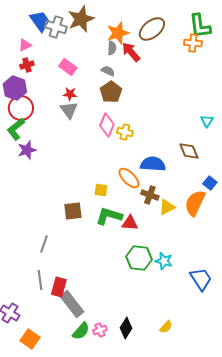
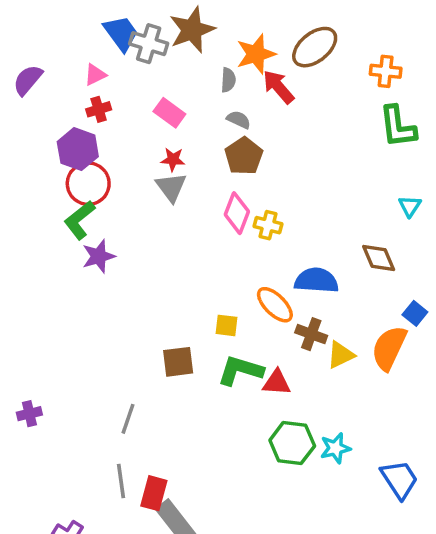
green L-shape: (200, 26) -> (398, 127), moved
gray semicircle: (112, 48) -> (228, 80), moved
cyan star: (164, 261) -> (335, 448), turned -30

